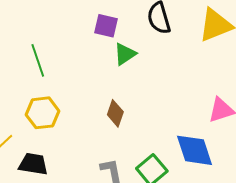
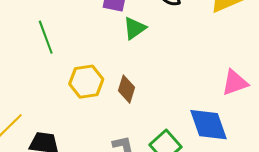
yellow hexagon: (42, 113) -> (86, 82), moved

